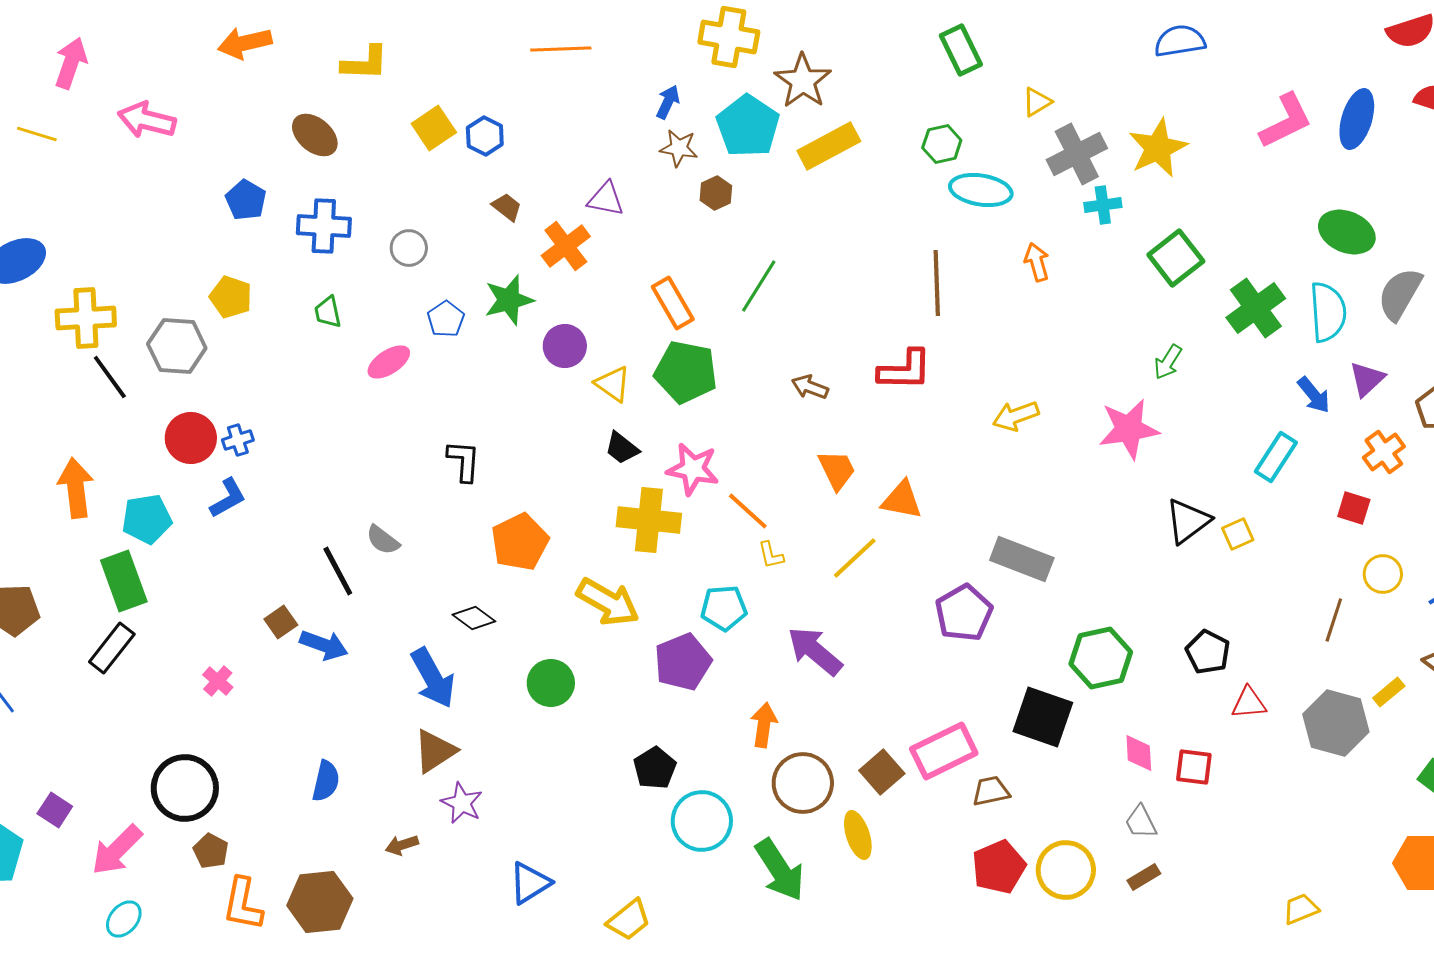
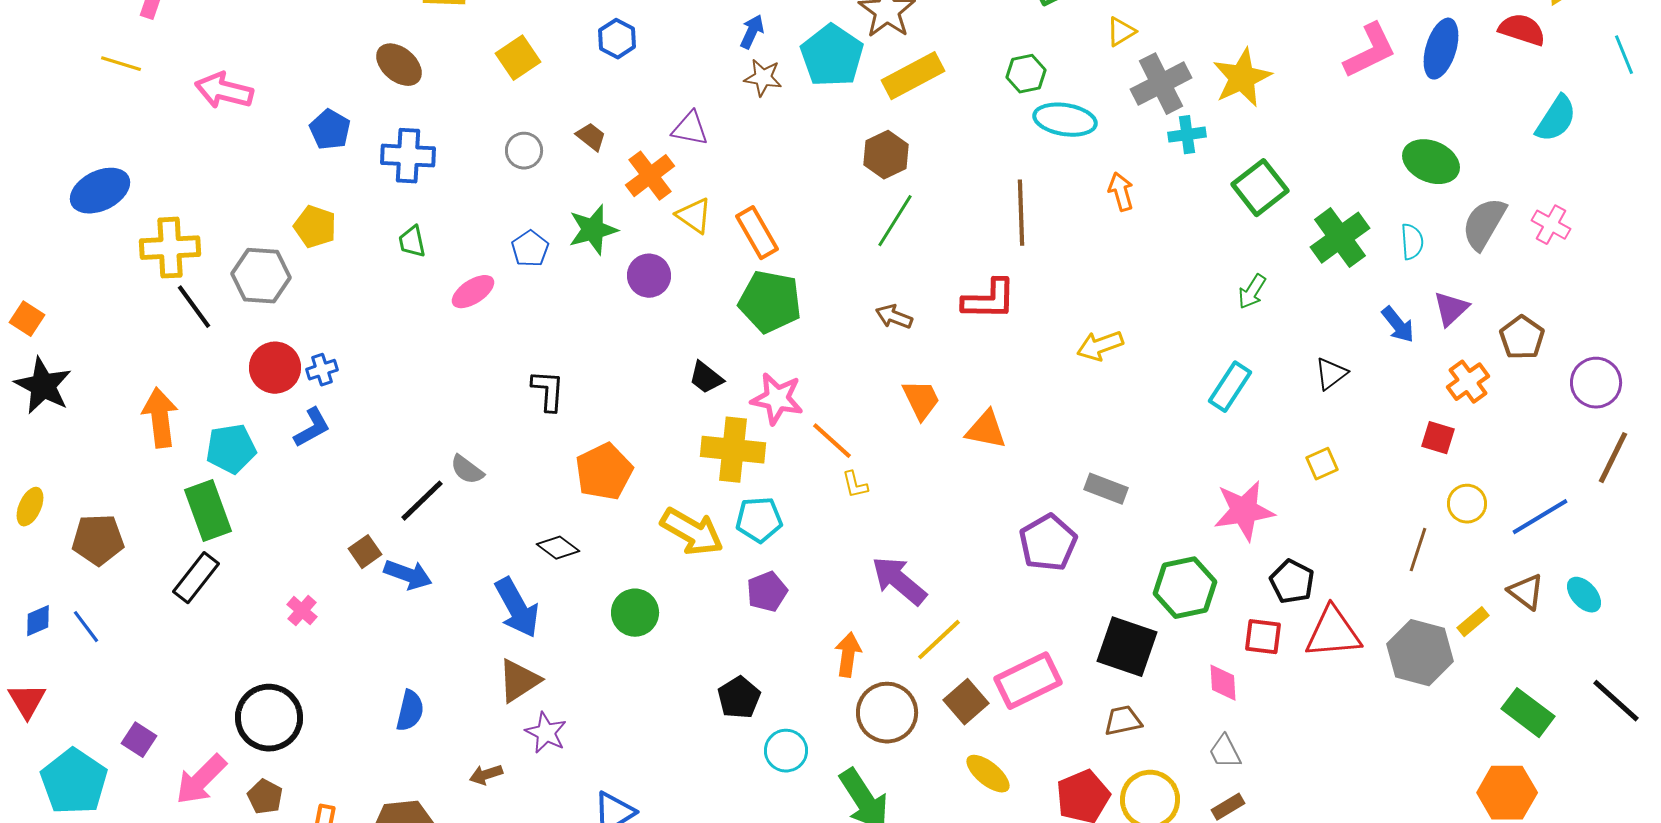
pink arrow: (147, 120) -> (224, 91), moved
blue hexagon: (485, 136) -> (617, 39), moved
brown hexagon: (716, 193) -> (886, 155), moved, size x1.4
gray circle: (409, 248) -> (524, 151), moved
green line: (759, 286) -> (895, 221), moved
cyan semicircle: (1328, 312) -> (1412, 242), size x0.6
yellow triangle: (613, 384) -> (694, 216), moved
pink star: (1129, 429) -> (1244, 511), moved
cyan rectangle: (1276, 457) -> (1230, 387), moved
black triangle: (1188, 521) -> (1331, 374), moved, size x0.7
yellow line: (855, 558) -> (939, 640), moved
gray rectangle: (1022, 559) -> (1106, 489), size x0.7
black line: (338, 571) -> (422, 501), turned 74
cyan pentagon: (724, 608) -> (759, 520), moved
purple pentagon: (683, 662) -> (767, 592), size x0.7
red triangle: (1249, 703) -> (1333, 633), size x1.6
red square: (1194, 767) -> (1263, 637), moved
brown trapezoid: (991, 791) -> (1123, 721), moved
cyan circle: (702, 821) -> (786, 751), size x0.7
yellow ellipse: (858, 835) -> (988, 774), moved, turned -33
brown pentagon: (211, 851) -> (265, 797), moved

